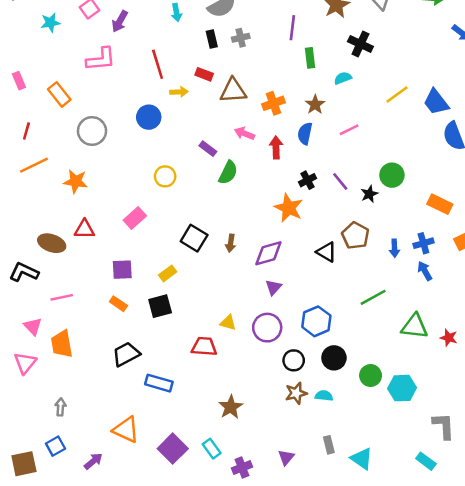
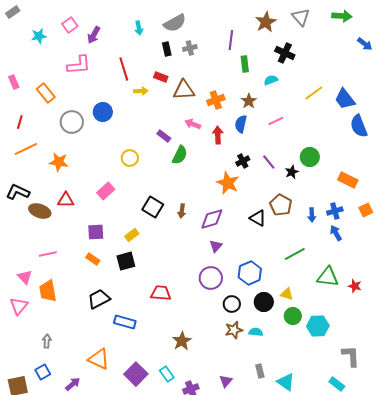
blue circle: (149, 117) -> (103, 112), moved
black L-shape: (24, 272) -> (18, 192), moved
yellow triangle: (228, 323) -> (287, 294), moved

